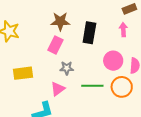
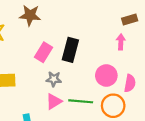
brown star: (60, 21) -> (30, 15), moved
black rectangle: (89, 33) -> (70, 50), moved
pink triangle: (58, 89) -> (54, 101), moved

